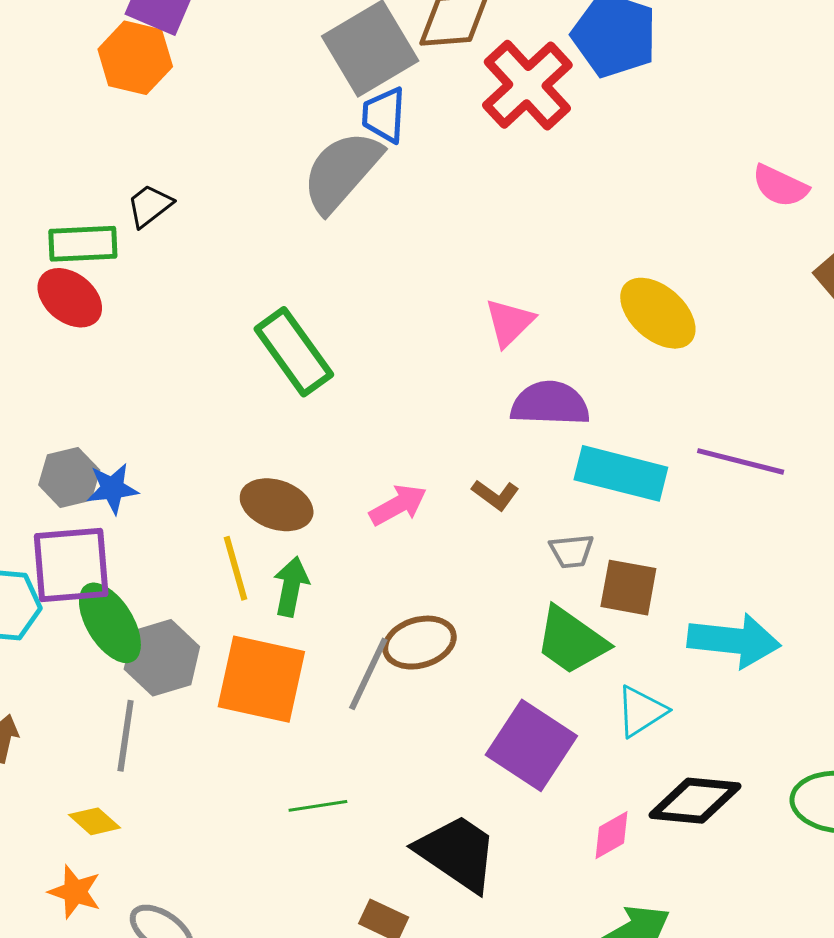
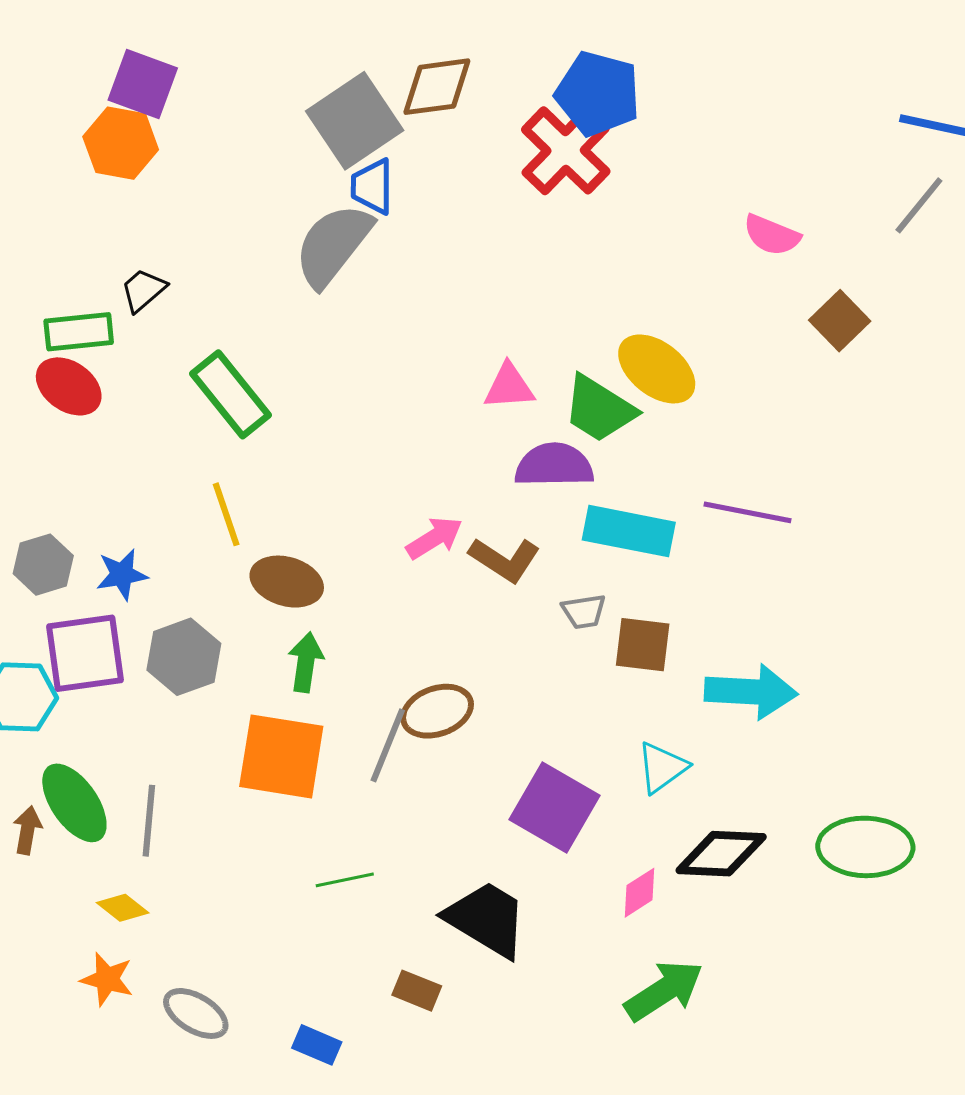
red cross: (527, 85) -> (566, 150), moved
pink triangle: (509, 322) -> (509, 387), turned 44
green rectangle: (294, 352) -> (231, 394), moved
gray hexagon: (69, 477) -> (43, 565), moved
brown L-shape: (495, 495) -> (505, 560), size x1.5
pink arrow: (398, 505) -> (434, 538), moved
yellow line: (236, 568) -> (226, 514), moved
green ellipse: (110, 623) -> (74, 803), moved
green trapezoid: (571, 641) -> (599, 409), moved
gray hexagon: (162, 658) -> (184, 657), moved

